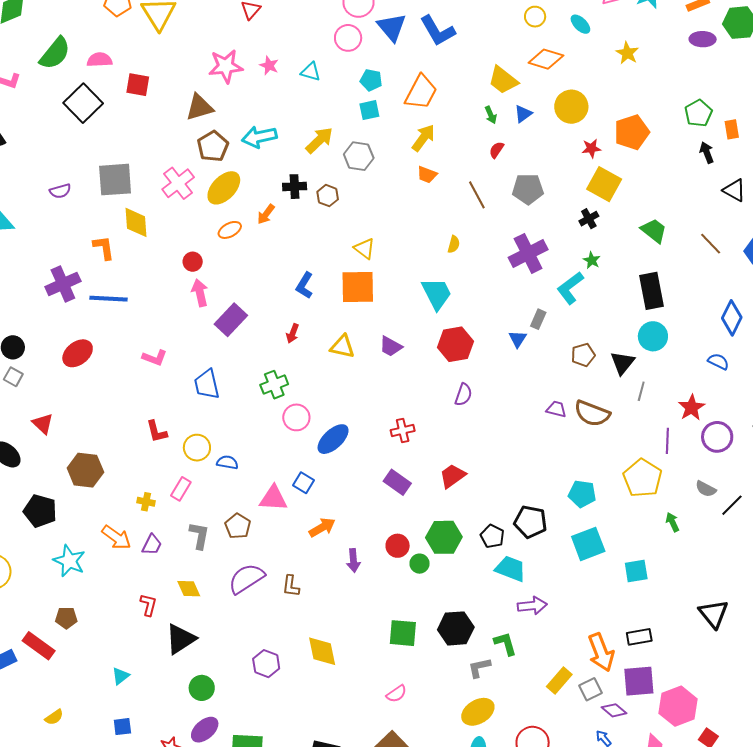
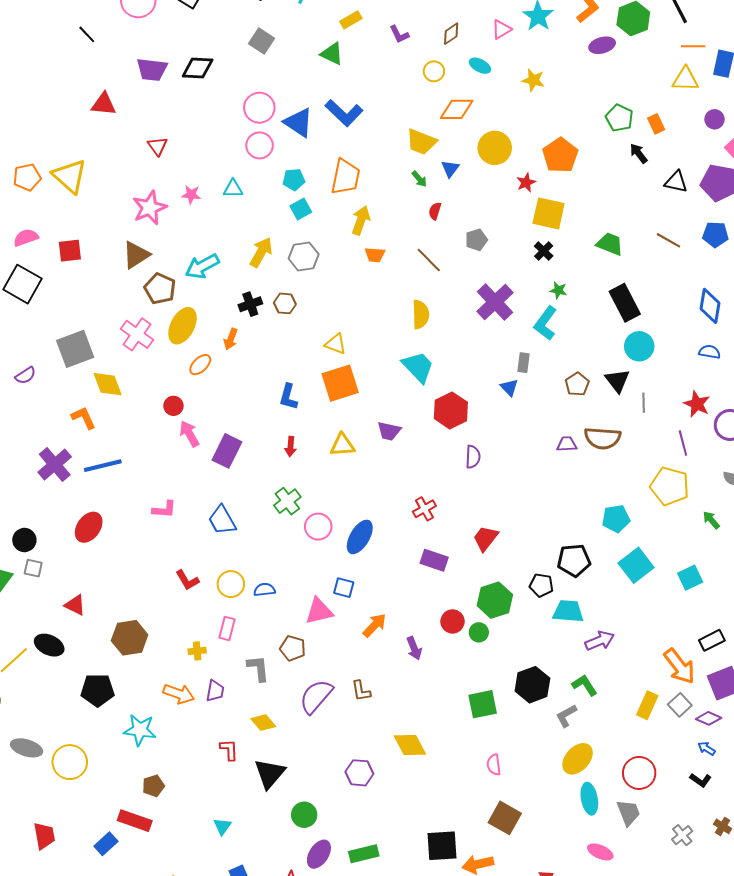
gray pentagon: (528, 189) -> (476, 240), size x0.7
yellow semicircle: (454, 244) -> (421, 314), size x1.6
pink semicircle: (396, 694) -> (494, 765), turned 135

